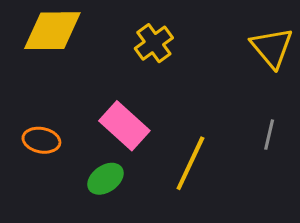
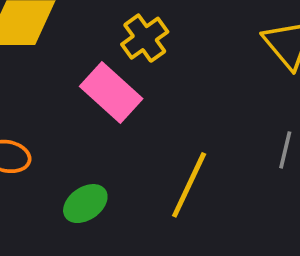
pink rectangle: (124, 126) -> (111, 92), moved

